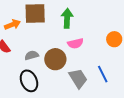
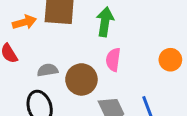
pink semicircle: (75, 43) -> (113, 60), turned 105

